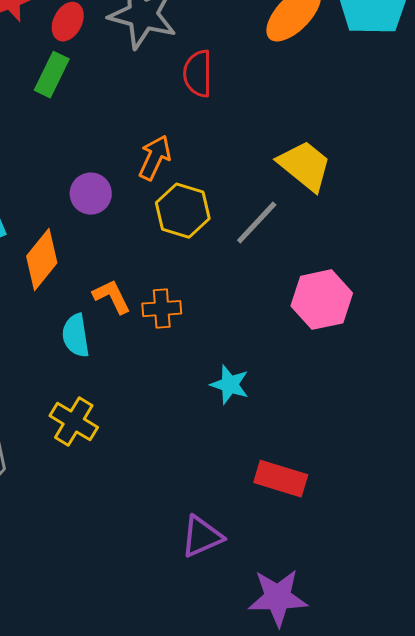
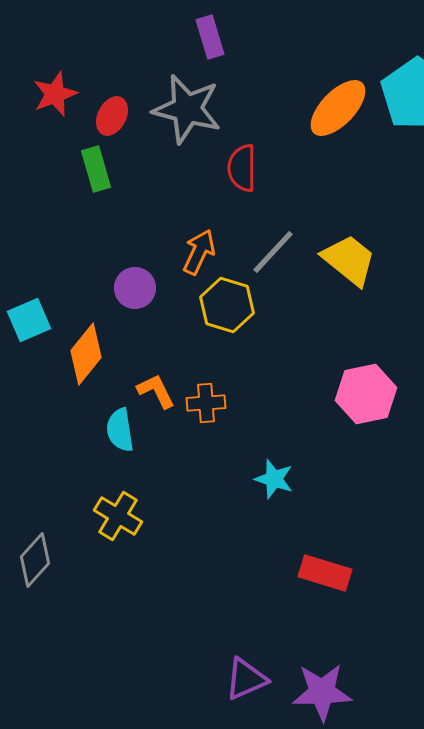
green rectangle: (52, 75) -> (96, 169), turned -42
gray line: (257, 223) -> (273, 252), moved
purple triangle: (202, 537) -> (246, 679), moved

